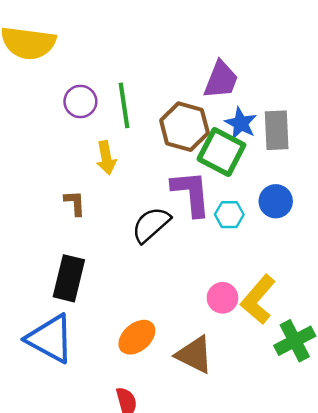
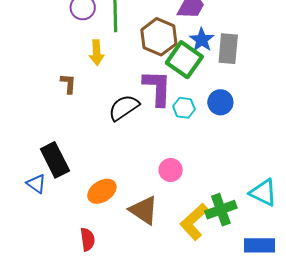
black rectangle: (69, 278) -> (55, 160), moved, turned -48
yellow L-shape: (258, 300) -> (194, 222), moved
blue triangle: (50, 339) -> (36, 184), size x0.5

